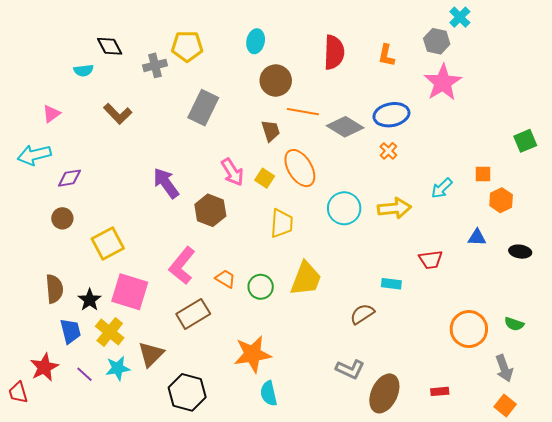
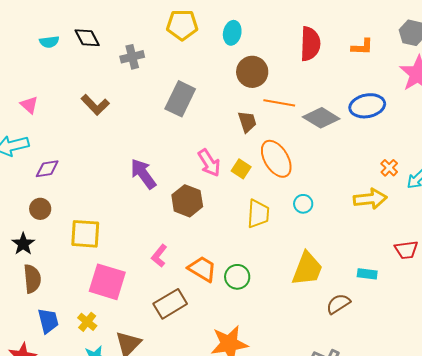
yellow pentagon: (187, 46) -> (182, 25), moved
orange L-shape: (386, 55) -> (362, 47), turned -100
cyan semicircle: (84, 70) -> (49, 42), moved
pink triangle: (51, 114) -> (29, 105), turned -42
orange cross: (388, 151) -> (389, 168), moved
cyan circle: (344, 208) -> (303, 204), moved, size x0.6
yellow square: (108, 244) -> (85, 234), turned 32
pink L-shape: (182, 266) -> (159, 256), size x0.6
orange trapezoid: (225, 279) -> (202, 269), size x1.4
yellow trapezoid: (306, 279) -> (307, 269), moved
black star: (90, 300) -> (23, 244), moved
yellow cross: (110, 332) -> (87, 322), size x0.7

